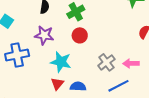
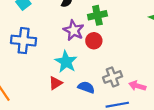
purple star: (44, 35) -> (74, 30), moved
blue semicircle: (78, 86) -> (86, 87), moved

